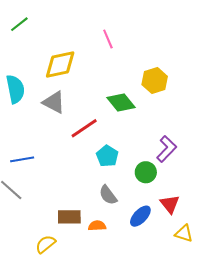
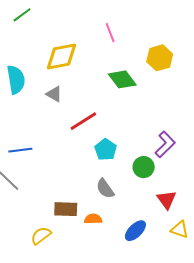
yellow hexagon: (155, 80) -> (160, 58), moved
gray triangle: (54, 102) -> (54, 94), size x0.7
green diamond: (121, 102) -> (122, 79), moved
blue ellipse: (140, 216) -> (135, 231), moved

